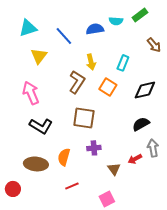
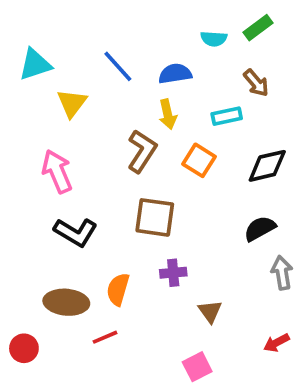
cyan triangle: (28, 28) -> (35, 64), moved
blue semicircle: (95, 29) -> (175, 74), moved
brown arrow: (154, 45) -> (256, 83), moved
cyan rectangle: (123, 63) -> (227, 116), turned 56
red arrow: (135, 159) -> (276, 343), moved
red line: (72, 186) -> (105, 337), moved

